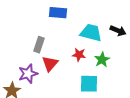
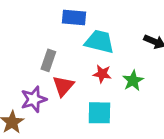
cyan trapezoid: (91, 33) -> (99, 42), moved
cyan square: (89, 84) -> (99, 113), moved

